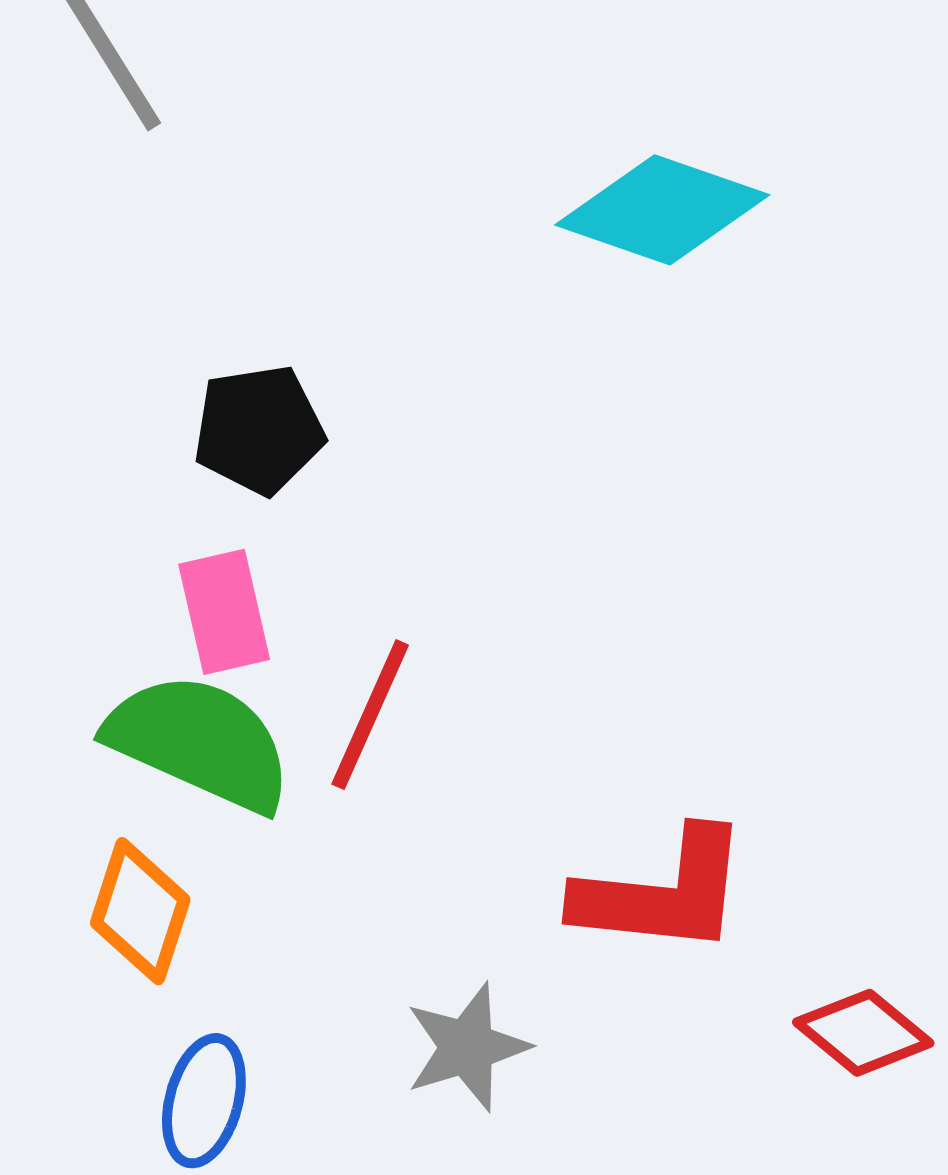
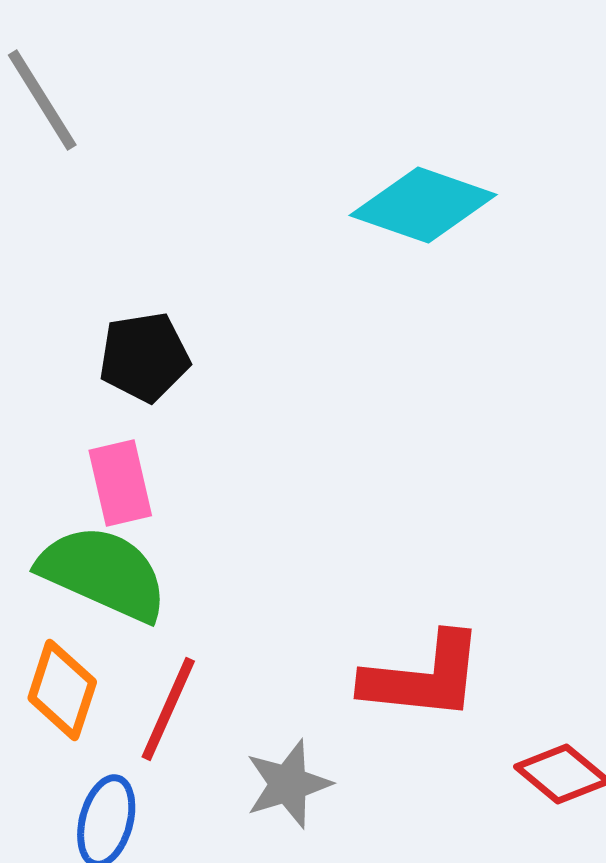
red line: (370, 715) -> (168, 709), moved

